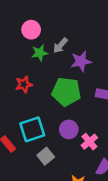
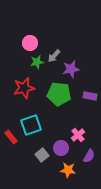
red star: (24, 84) -> (24, 88), size x1.5
purple circle: (69, 129) -> (61, 148), moved
gray square: (46, 156) -> (42, 155), moved

